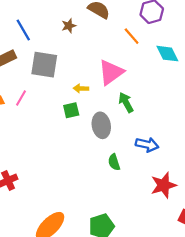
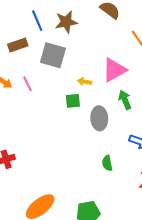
brown star: (69, 26) -> (66, 22), moved, size x1.6
pink line: (21, 98) -> (28, 84), turned -63
green semicircle: (114, 162) -> (107, 163), moved

